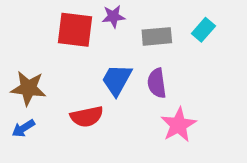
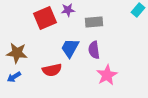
red square: (75, 30) -> (45, 18), turned -30
cyan rectangle: (203, 30) -> (138, 10), moved

